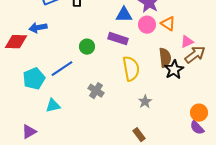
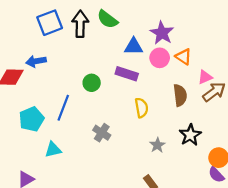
blue line: (62, 69) -> (63, 108), turned -35
yellow semicircle: (131, 69) -> (141, 108), size x0.7
black star: (174, 70) -> (190, 135), moved

